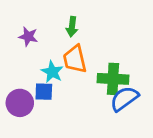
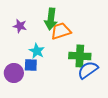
green arrow: (72, 27) -> (51, 19), size x1.5
orange trapezoid: (75, 59) -> (61, 31), moved, turned 85

